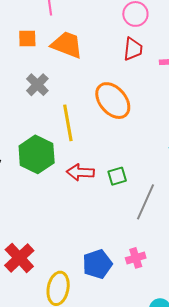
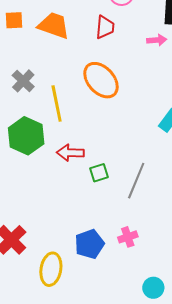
red trapezoid: (133, 49) -> (105, 27), moved
gray cross: (37, 85) -> (23, 81), moved
green square: (117, 176) -> (99, 173), moved

